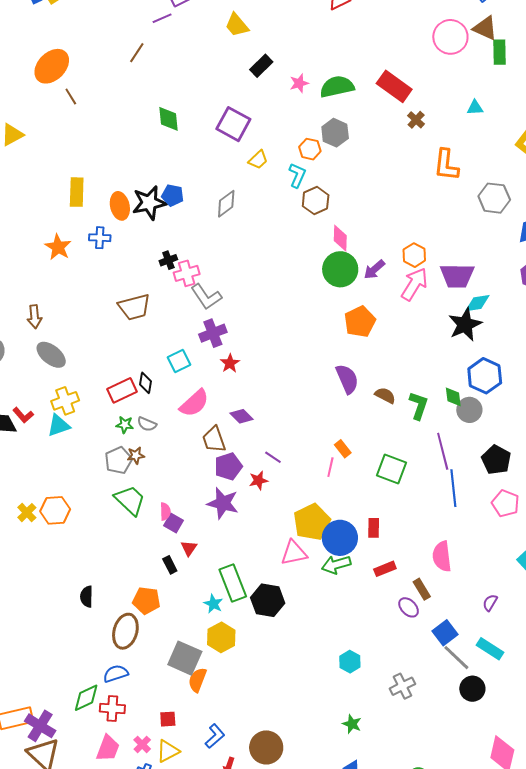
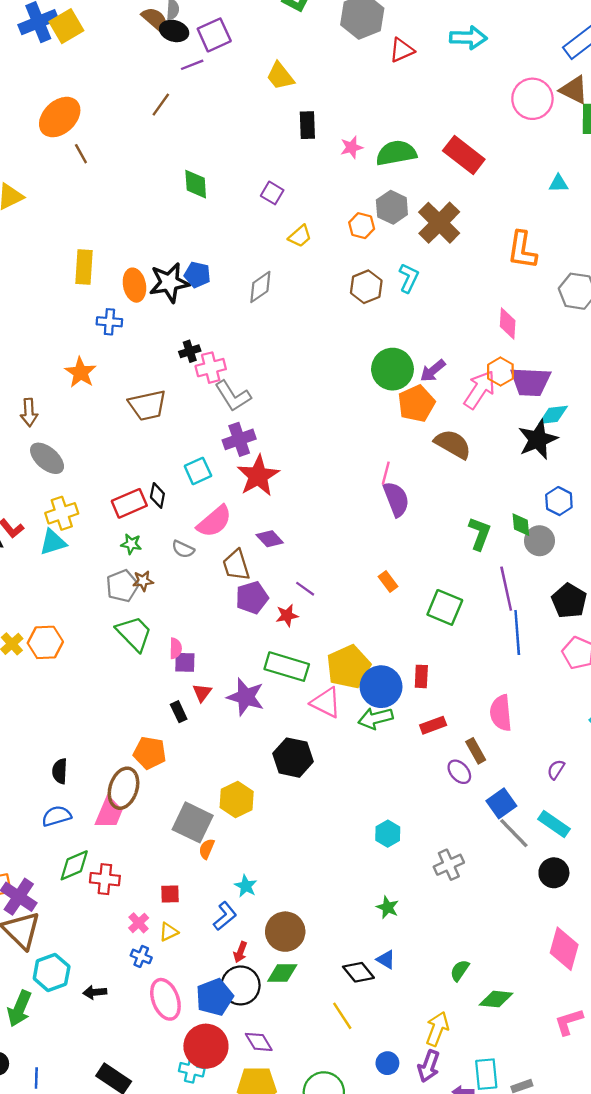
black rectangle: (261, 66) -> (307, 125), turned -50
brown cross: (416, 120) -> (439, 223), moved, size x2.0
purple square: (233, 124) -> (272, 193), size x0.6
cyan L-shape: (297, 175) -> (409, 278), moved
pink diamond: (340, 238) -> (508, 323), moved
orange star: (58, 247) -> (81, 372), moved
orange hexagon: (414, 255) -> (500, 372), moved
orange pentagon: (360, 322) -> (416, 404), moved
red star: (230, 363) -> (258, 476), size x1.8
blue hexagon: (485, 376) -> (559, 501), size x0.7
brown semicircle: (385, 395) -> (453, 444), moved, size x1.5
gray semicircle: (147, 424) -> (183, 549), moved
pink line: (330, 467) -> (386, 473), moved
purple star: (223, 503) -> (246, 697), moved
purple square: (174, 523) -> (185, 662), turned -30
pink triangle: (294, 553) -> (326, 703), turned 36
green rectangle: (233, 583) -> (287, 667), moved, turned -54
black semicircle: (87, 597) -> (60, 771), moved
cyan star: (213, 604) -> (246, 886), moved
blue semicircle: (116, 674) -> (57, 816), moved
orange semicircle: (197, 680) -> (207, 849), size x0.7
black circle: (472, 689) -> (554, 873), moved
pink trapezoid: (108, 748) -> (109, 813), moved
yellow triangle: (168, 751) -> (169, 932), size x0.7

